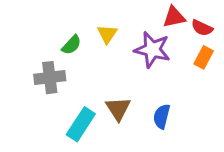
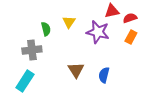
red semicircle: (202, 28) -> (130, 18), turned 136
green semicircle: (71, 45) -> (46, 29), turned -56
cyan rectangle: (81, 124) -> (25, 81), moved

